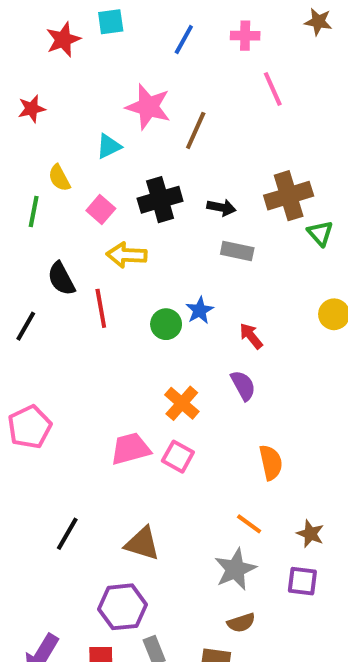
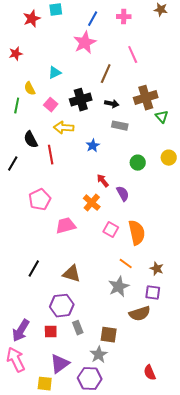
pink line: (273, 89) -> (133, 55), moved
pink star: (148, 107) -> (85, 43), moved, turned 30
brown line: (196, 130) -> (106, 74), moved
blue star: (200, 310) -> (93, 146), moved
green circle: (166, 324) -> (138, 163), moved
red arrow: (251, 336) -> (103, 181), moved
pink pentagon: (30, 427) -> (40, 200), moved
pink square: (178, 457) -> (111, 230), moved
orange semicircle: (271, 463) -> (137, 233), size x1.4
brown semicircle: (241, 623) -> (140, 314), moved, size x1.5

